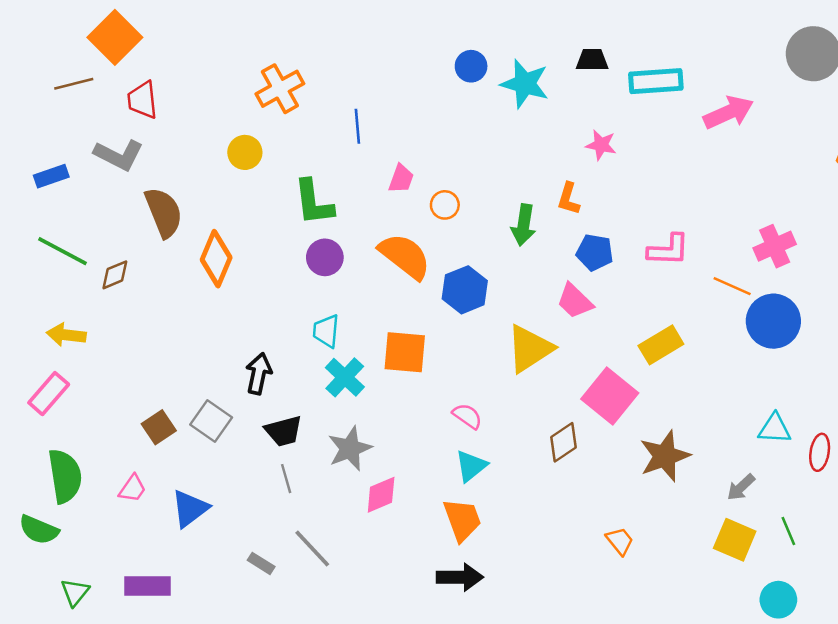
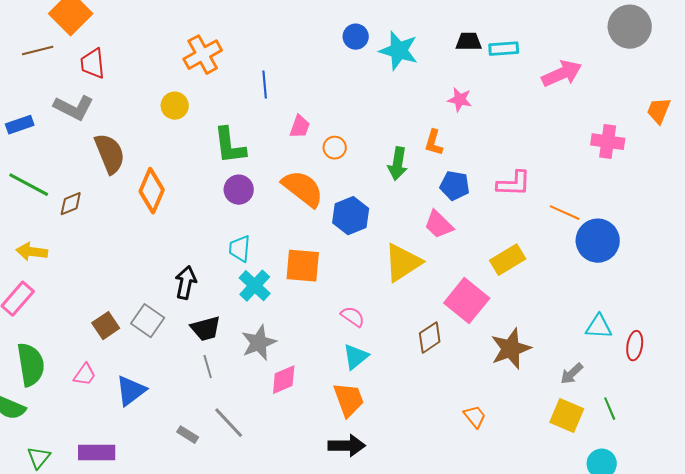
black trapezoid: (592, 60) -> (469, 42), moved
cyan rectangle: (656, 81) -> (504, 49), size x0.7
pink cross: (775, 246) -> (608, 142), moved, turned 32

